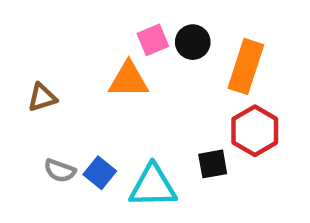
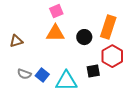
pink square: (153, 40) -> (56, 11), moved
black circle: (193, 42) -> (84, 37), moved

